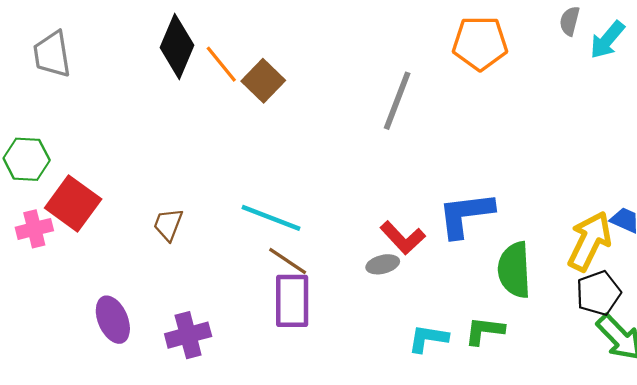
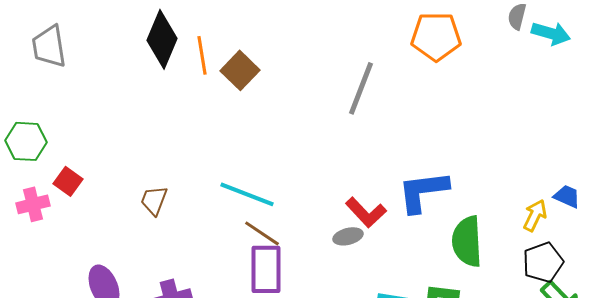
cyan arrow: (607, 40) -> (551, 33), turned -114
orange line: (221, 64) -> (202, 55), turned 30
red square: (73, 204) -> (68, 181), size x0.6
yellow arrow: (590, 241) -> (535, 215), size x0.6

